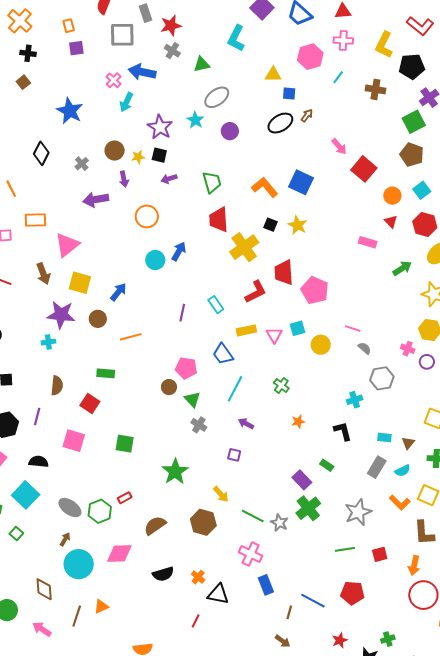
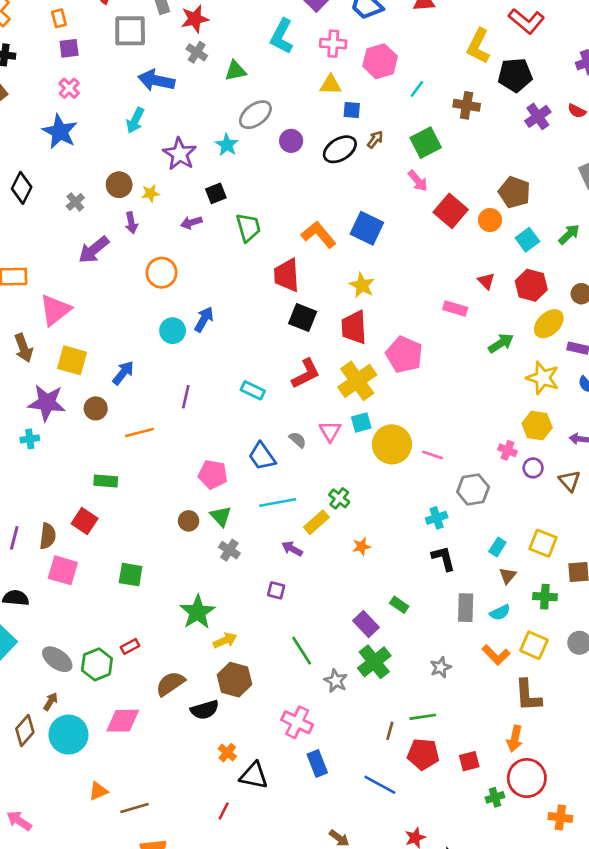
pink cross: (343, 40) -> (333, 44), moved
pink cross: (114, 80) -> (69, 88), moved
green square: (414, 122) -> (426, 143), moved
purple circle: (230, 131) -> (291, 141), moved
black square: (159, 155) -> (216, 193), moved, turned -35
orange circle: (392, 196) -> (490, 220), moved
purple arrow: (96, 200) -> (94, 250), turned -30
red trapezoid: (219, 220) -> (287, 275), moved
black square: (271, 225) -> (303, 318), moved, size x1.5
yellow cross: (244, 247) -> (357, 381), moved
red trapezoid: (284, 272) -> (354, 327), moved
pink pentagon: (315, 290) -> (404, 355), moved
cyan rectangle: (216, 305) -> (253, 390), turned -30
purple line: (182, 313) -> (186, 397), moved
pink line: (353, 329) -> (433, 455), moved
yellow rectangle: (246, 330) -> (316, 522), moved, turned -30
yellow circle: (321, 345) -> (392, 444), size x1.5
gray semicircle: (365, 348) -> (298, 440), moved
brown semicircle: (57, 386) -> (48, 536), moved
brown circle: (169, 387) -> (189, 521), moved
cyan line: (235, 389) -> (278, 503), turned 52
black L-shape: (343, 431) -> (443, 558), moved
cyan rectangle: (384, 438) -> (497, 547), moved, turned -64
gray rectangle: (377, 467) -> (466, 608), turned -30
yellow arrow: (221, 494) -> (225, 640), moved, turned -72
gray star: (358, 512) -> (441, 667), size x0.6
green line: (253, 516) -> (302, 651), moved, turned 30
red square: (380, 554) -> (469, 761), moved
black semicircle: (163, 574) -> (205, 710), moved
brown diamond: (44, 589) -> (25, 730), moved, turned 45
red pentagon: (352, 593) -> (423, 754), moved
brown line: (289, 612) -> (390, 731), moved
brown line: (77, 616) -> (135, 808), moved, turned 55
green cross: (388, 639) -> (495, 797), moved

